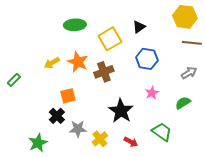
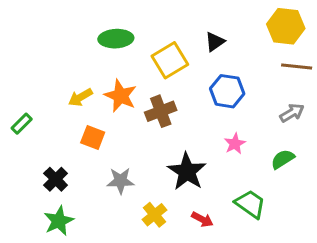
orange square: (68, 96) -> (93, 137), moved, turned 35
black cross: (57, 116) -> (56, 179), moved
gray star: (78, 129) -> (120, 181), moved

